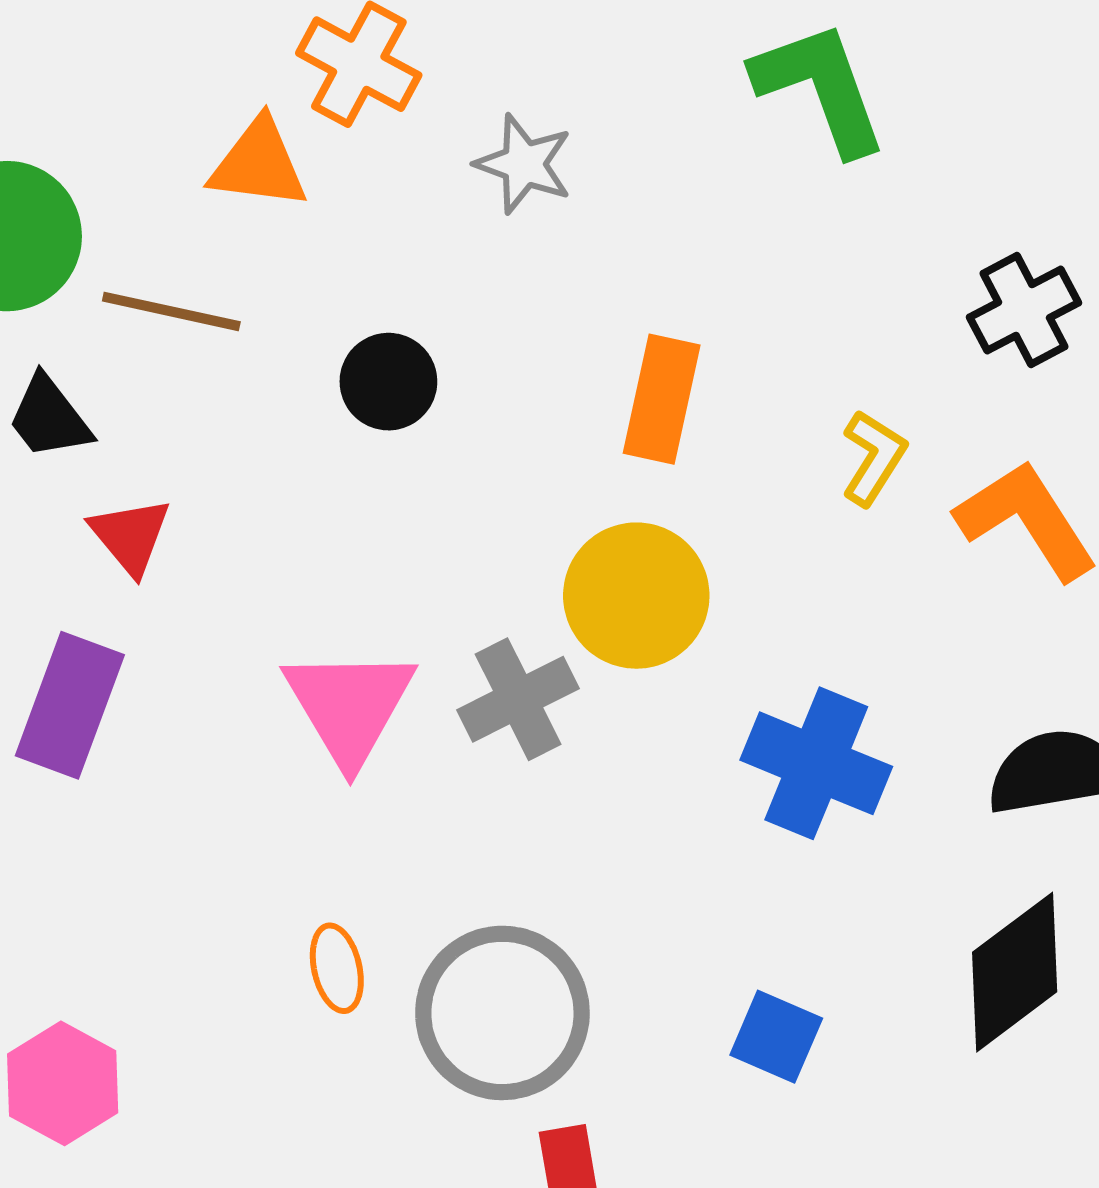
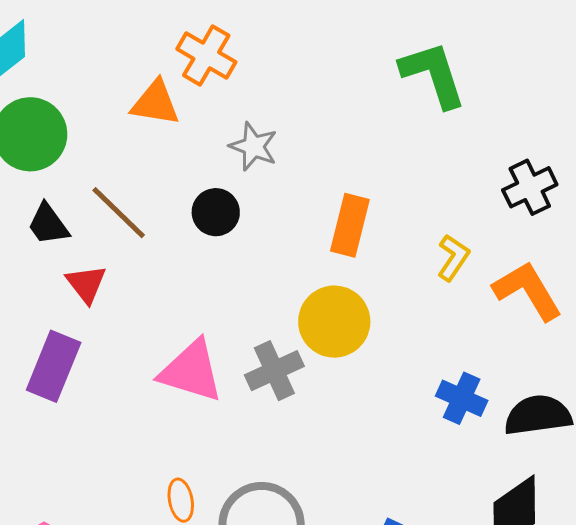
gray star: (524, 164) -> (253, 147), moved
brown line: (171, 311) -> (119, 213), moved, turned 30
pink triangle: (349, 706) -> (191, 371), turned -44
blue cross: (816, 763) -> (462, 398), moved, size x0.7

